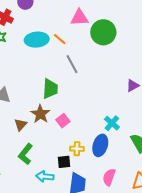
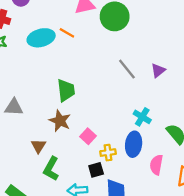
gray line: (72, 64) -> (127, 69), moved
pink square: (63, 121) -> (88, 136), moved
brown triangle: (21, 125) -> (38, 146), moved
pink semicircle: (109, 177) -> (156, 165), moved

